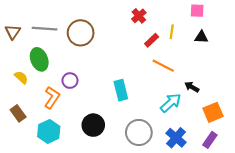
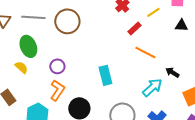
yellow line: (172, 32) -> (153, 12), moved, turned 48
yellow semicircle: (21, 77) -> (21, 67), moved
orange L-shape: (52, 98) -> (57, 90), moved

